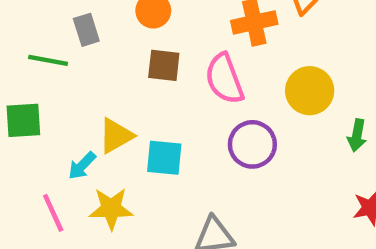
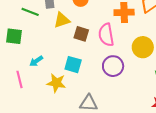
brown square: (164, 65) -> (81, 34), moved
yellow triangle: (116, 136) -> (62, 20), moved
yellow star: (111, 209) -> (56, 83), moved

